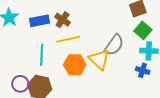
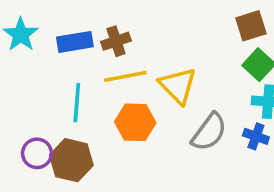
brown cross: (63, 20) -> (116, 41), turned 35
gray semicircle: (114, 45) -> (209, 132), moved
yellow triangle: (99, 59) -> (178, 86), moved

